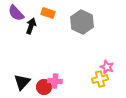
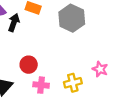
yellow cross: (100, 79) -> (73, 83), moved
red circle: (44, 87) -> (29, 65), moved

